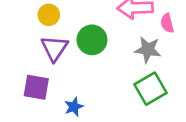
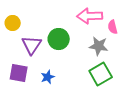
yellow circle: (49, 15) -> (13, 23), moved
blue star: (74, 107) -> (48, 77), moved

